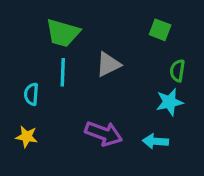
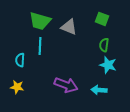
gray triangle: (108, 64) -> (69, 27), moved, turned 48
green semicircle: (177, 71) -> (104, 45), moved
cyan star: (170, 102) -> (108, 65), turned 30

